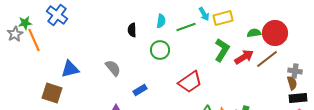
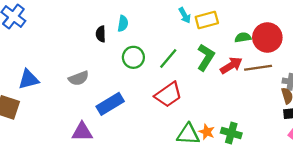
cyan semicircle: (161, 21) -> (123, 24), moved
green line: (186, 27) -> (168, 58), moved, turned -30
brown line: (267, 59) -> (258, 68), turned 30
gray semicircle: (113, 68) -> (79, 78), turned 108
blue rectangle: (140, 90) -> (110, 104), size x1.6

